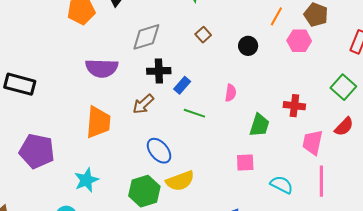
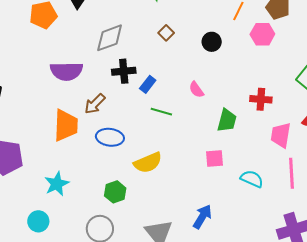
pink semicircle: (231, 93) -> (196, 90), turned 138
brown arrow: (143, 104) -> (95, 104), moved
blue ellipse: (159, 151) -> (110, 137), moved, turned -40
yellow semicircle: (180, 181) -> (148, 163), moved
green hexagon: (144, 191) -> (115, 192), size x0.7

